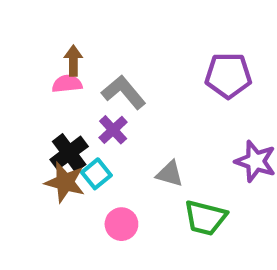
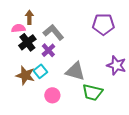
pink semicircle: (67, 84) -> (18, 28), moved
black cross: (69, 153) -> (27, 42), moved
gray triangle: (170, 174) -> (75, 71), size x1.5

